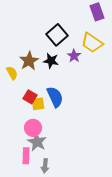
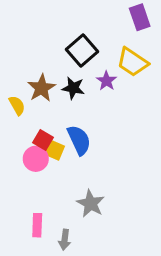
yellow square: (38, 104) -> (55, 150), turned 32
pink circle: (33, 128) -> (36, 159), moved
gray star: (37, 142) -> (91, 204), moved

